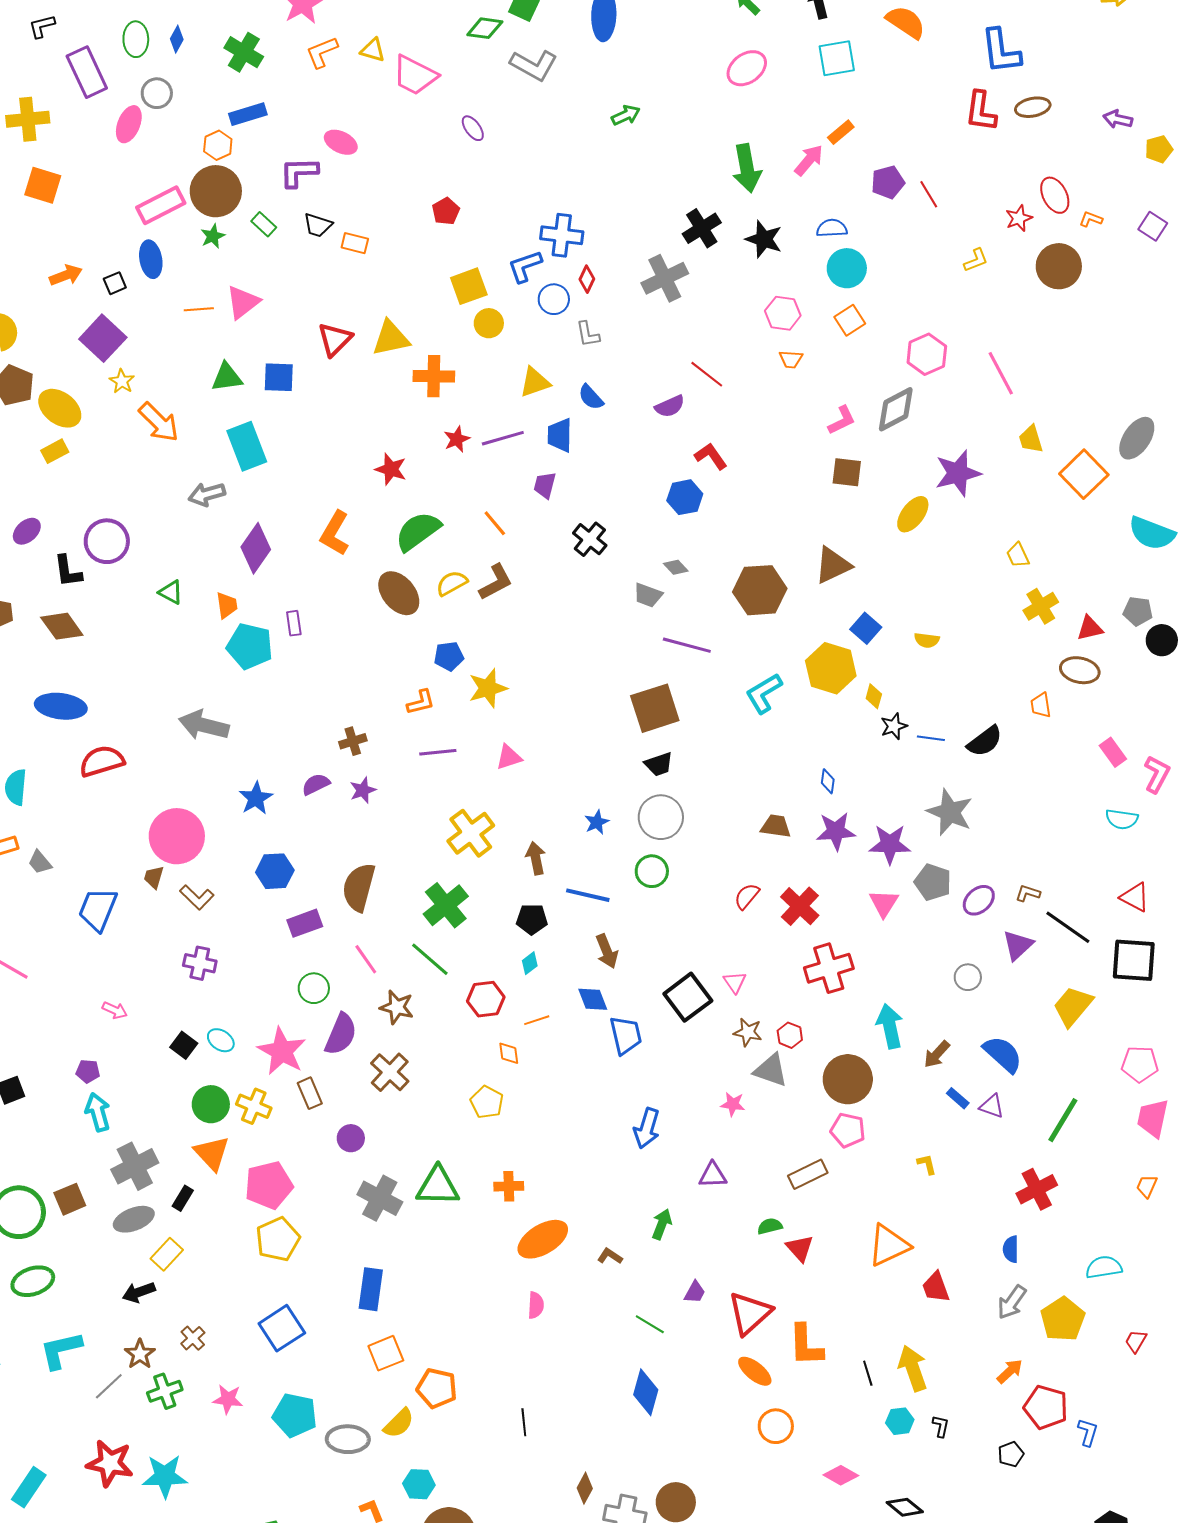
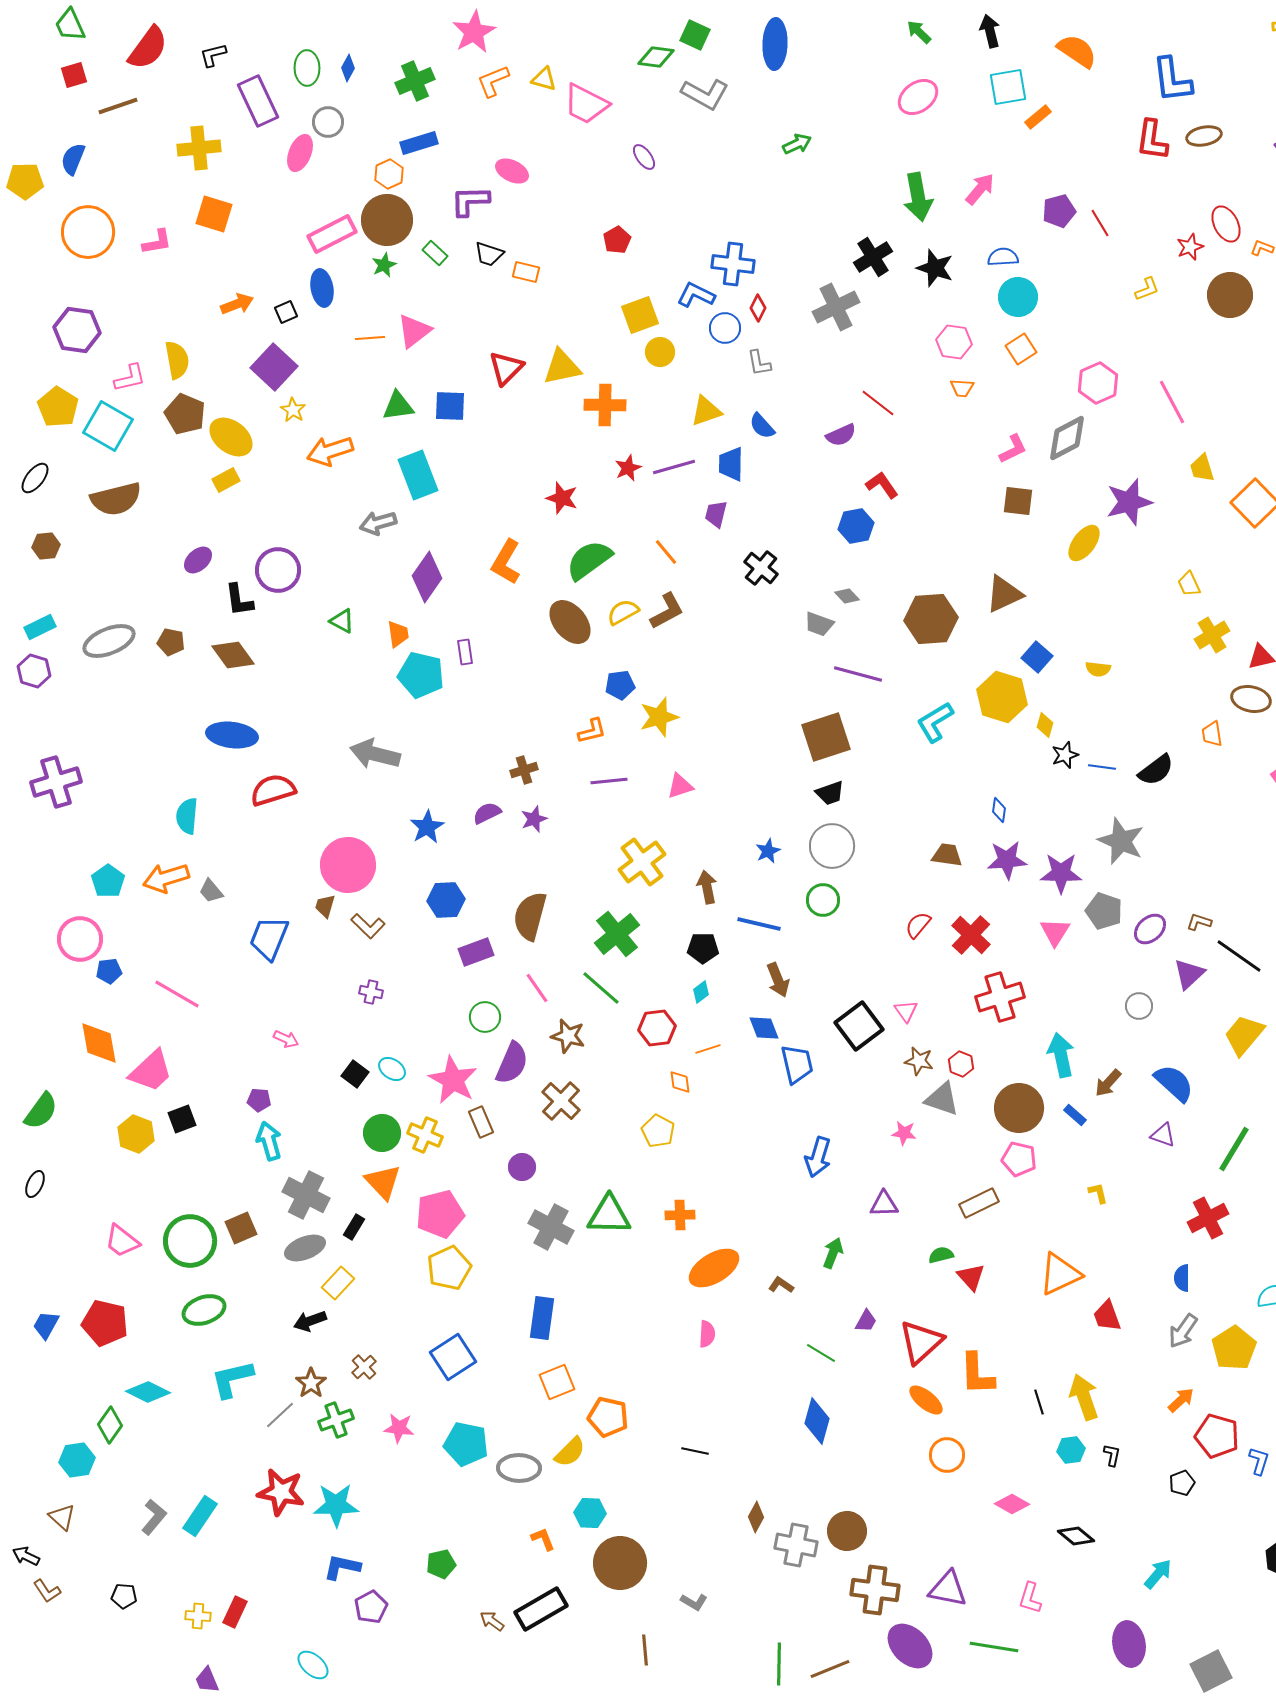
green cross: (244, 52) -> (415, 81), turned 36
orange rectangle: (841, 132) -> (1038, 117), moved
blue L-shape: (525, 266) -> (696, 295), turned 45
orange arrow: (159, 422) -> (330, 451), turned 117
purple cross: (200, 963) -> (371, 992), size x0.7
blue rectangle: (958, 1098) -> (1075, 1115), moved
gray cross: (135, 1166) -> (306, 1195), turned -36
black line: (524, 1422) -> (695, 1451), turned -72

